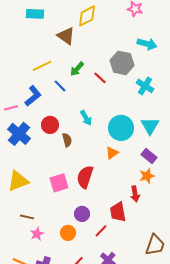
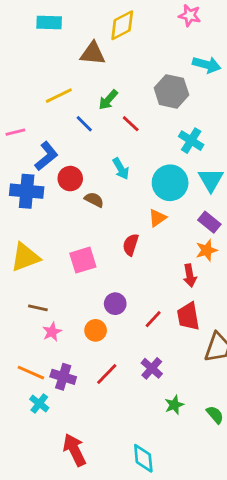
brown triangle: (66, 36) -> (93, 53), turned -30
red line: (100, 78) -> (131, 124), moved
cyan cross: (145, 86) -> (191, 141), moved
blue L-shape: (33, 96) -> (46, 156), moved
pink line: (11, 108) -> (15, 132), moved
blue cross: (19, 134) -> (27, 191), turned -35
brown semicircle: (67, 140) -> (94, 200), turned -48
red semicircle: (85, 177) -> (131, 245), moved, size x0.7
red trapezoid: (118, 212) -> (188, 316), moved
red line: (101, 231) -> (153, 319), moved

